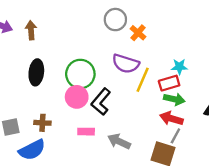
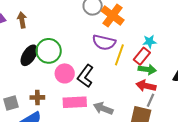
orange cross: (138, 33) -> (113, 16), size x1.6
black ellipse: (36, 72) -> (29, 55), turned 30
green circle: (80, 74) -> (49, 51), moved
red rectangle: (169, 83) -> (142, 56), turned -30
pink rectangle: (86, 132) -> (75, 102), size x1.6

